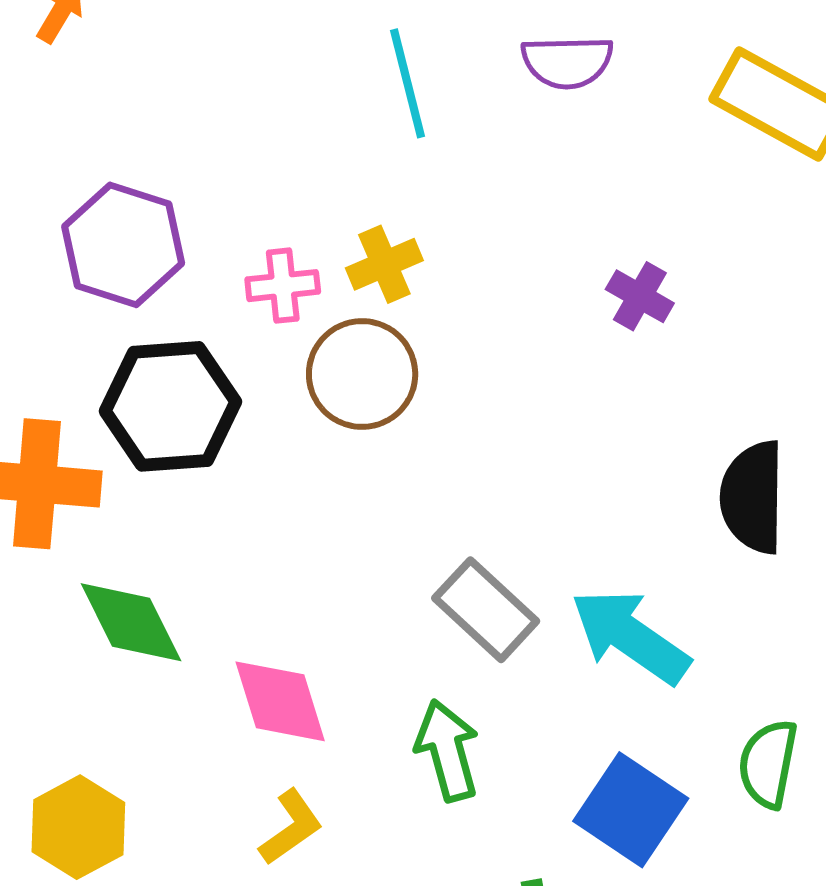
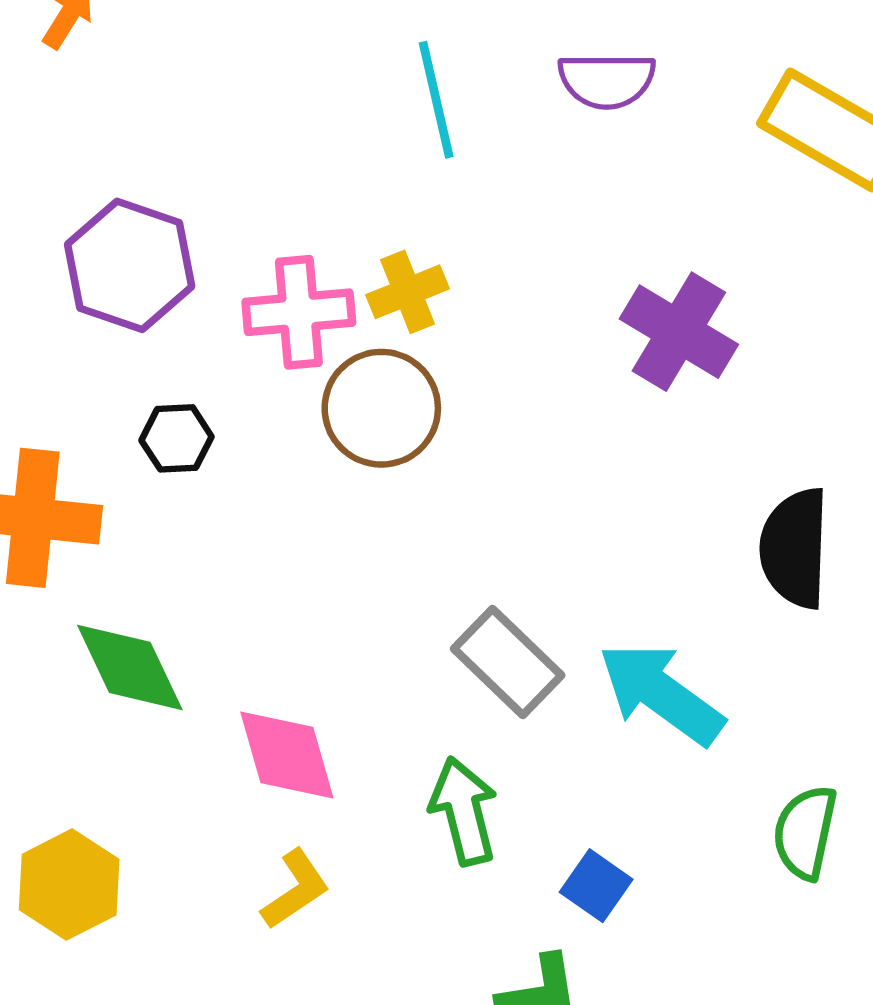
pink cross: (283, 286) -> (299, 312), size x1.4
purple cross: (640, 296) -> (679, 332), size x1.6
black hexagon: (170, 406) -> (177, 438), size x0.5
blue square: (631, 810) -> (596, 886), moved, size x0.6

